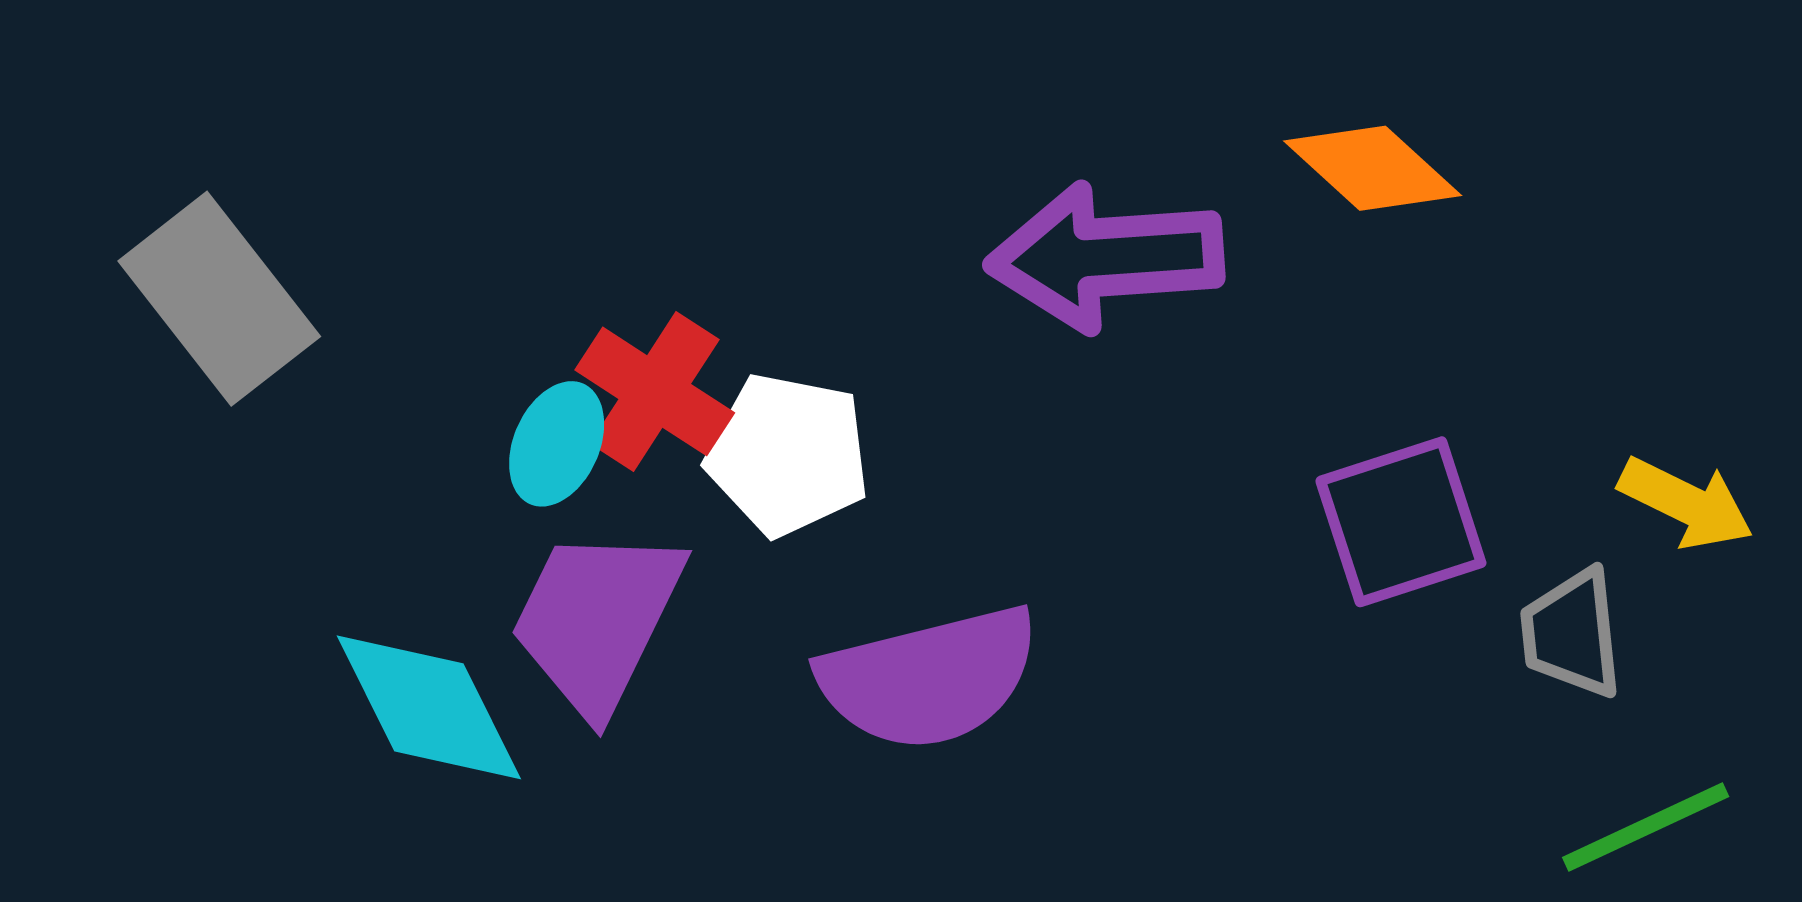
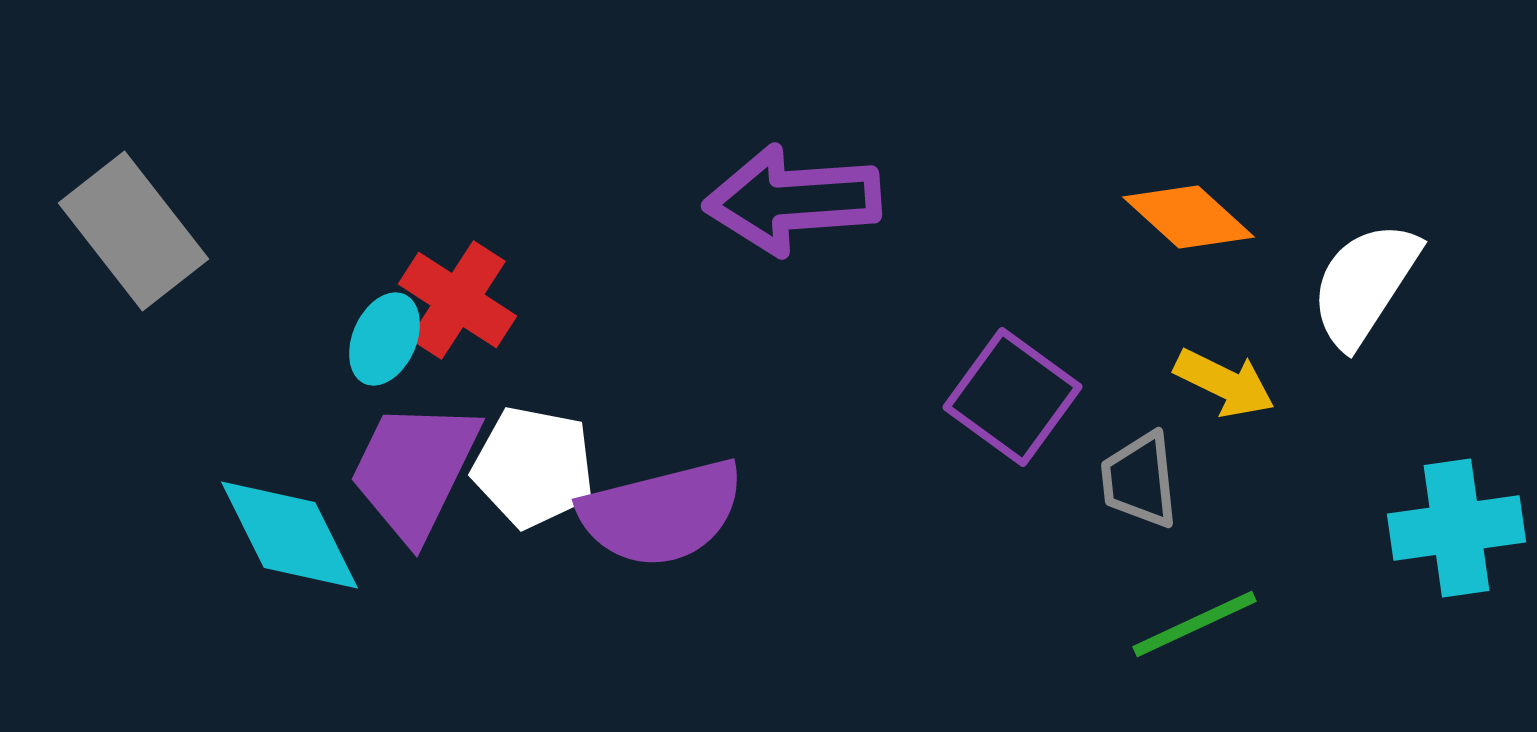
orange diamond: (1373, 168) -> (1188, 217), moved
white pentagon: (788, 455) -> (534, 467), moved
purple square: (1401, 522) -> (1012, 397), turned -36

